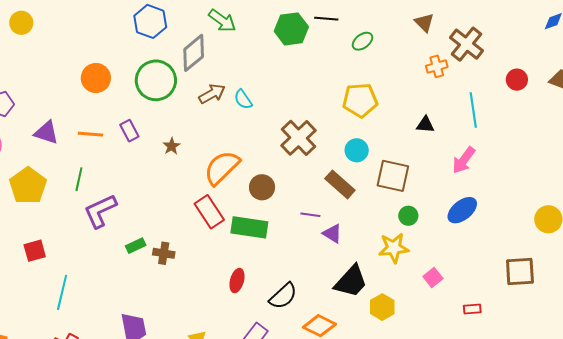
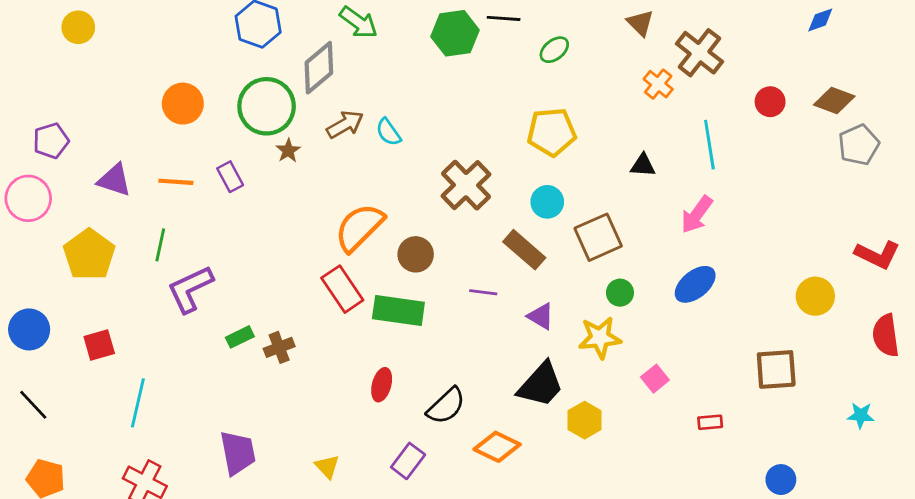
orange cross: (437, 66) -> (658, 84), turned -35
brown star: (172, 146) -> (288, 151), moved
brown square: (393, 176) -> (598, 237), turned -36
purple triangle: (332, 234) -> (541, 316), moved
brown cross: (164, 253) -> (279, 347), turned -30

